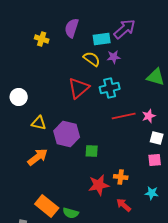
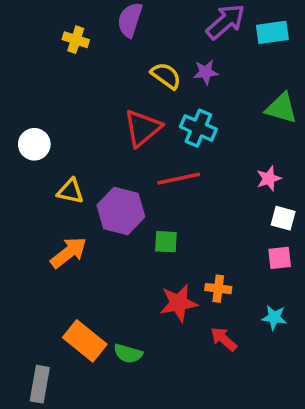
cyan rectangle: (102, 39) -> (272, 32), moved
cyan cross: (110, 88) -> (198, 128), turned 36
red line: (124, 116) -> (179, 179), moved

